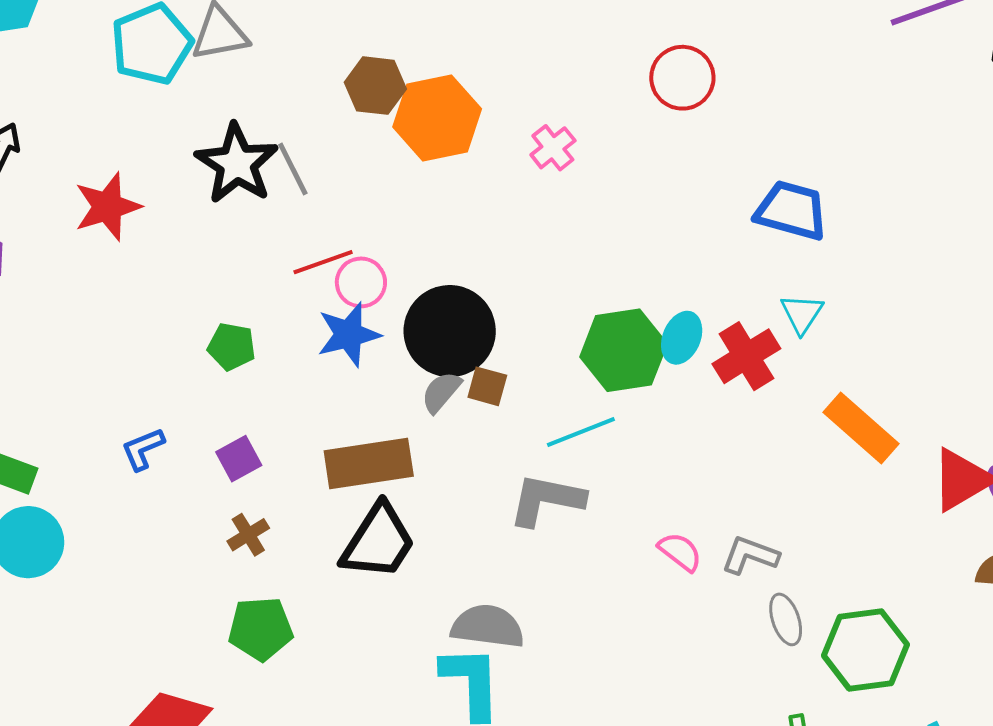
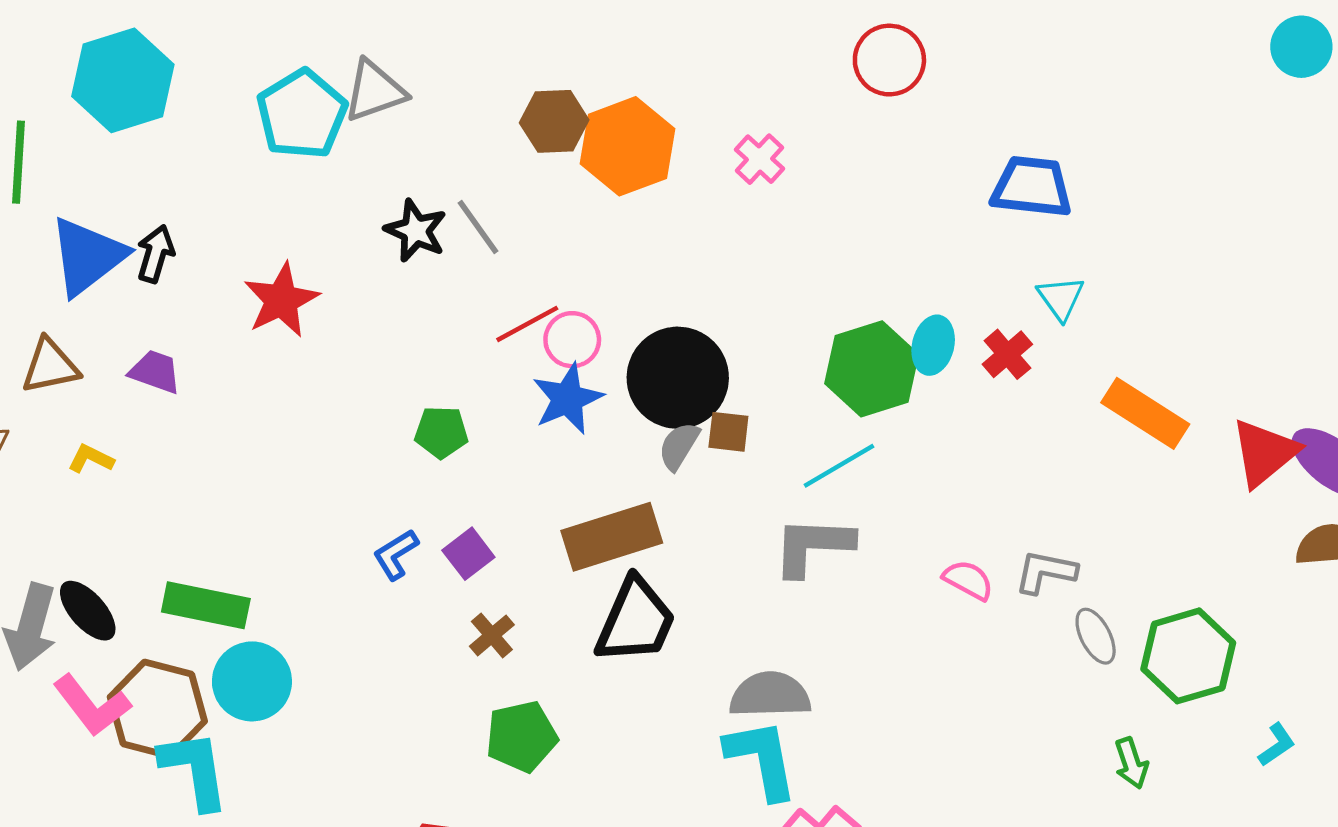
black star: (237, 164) -> (416, 231), size x0.7
red cross: (746, 356) -> (1007, 354), size x0.7
blue L-shape: (143, 449) -> (396, 555), moved

